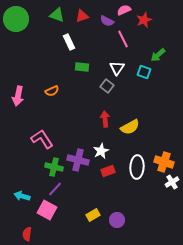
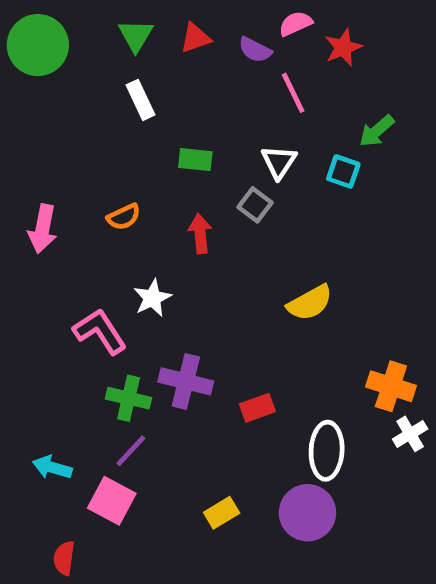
green triangle: (57, 15) -> (136, 36), turned 42
white rectangle: (69, 42) -> (140, 100), moved
red arrow: (105, 119) -> (200, 234), moved
white star: (101, 151) -> (152, 298), moved
white ellipse: (137, 167) -> (327, 451), moved
purple circle: (117, 220) -> (307, 513), moved, size x1.5

